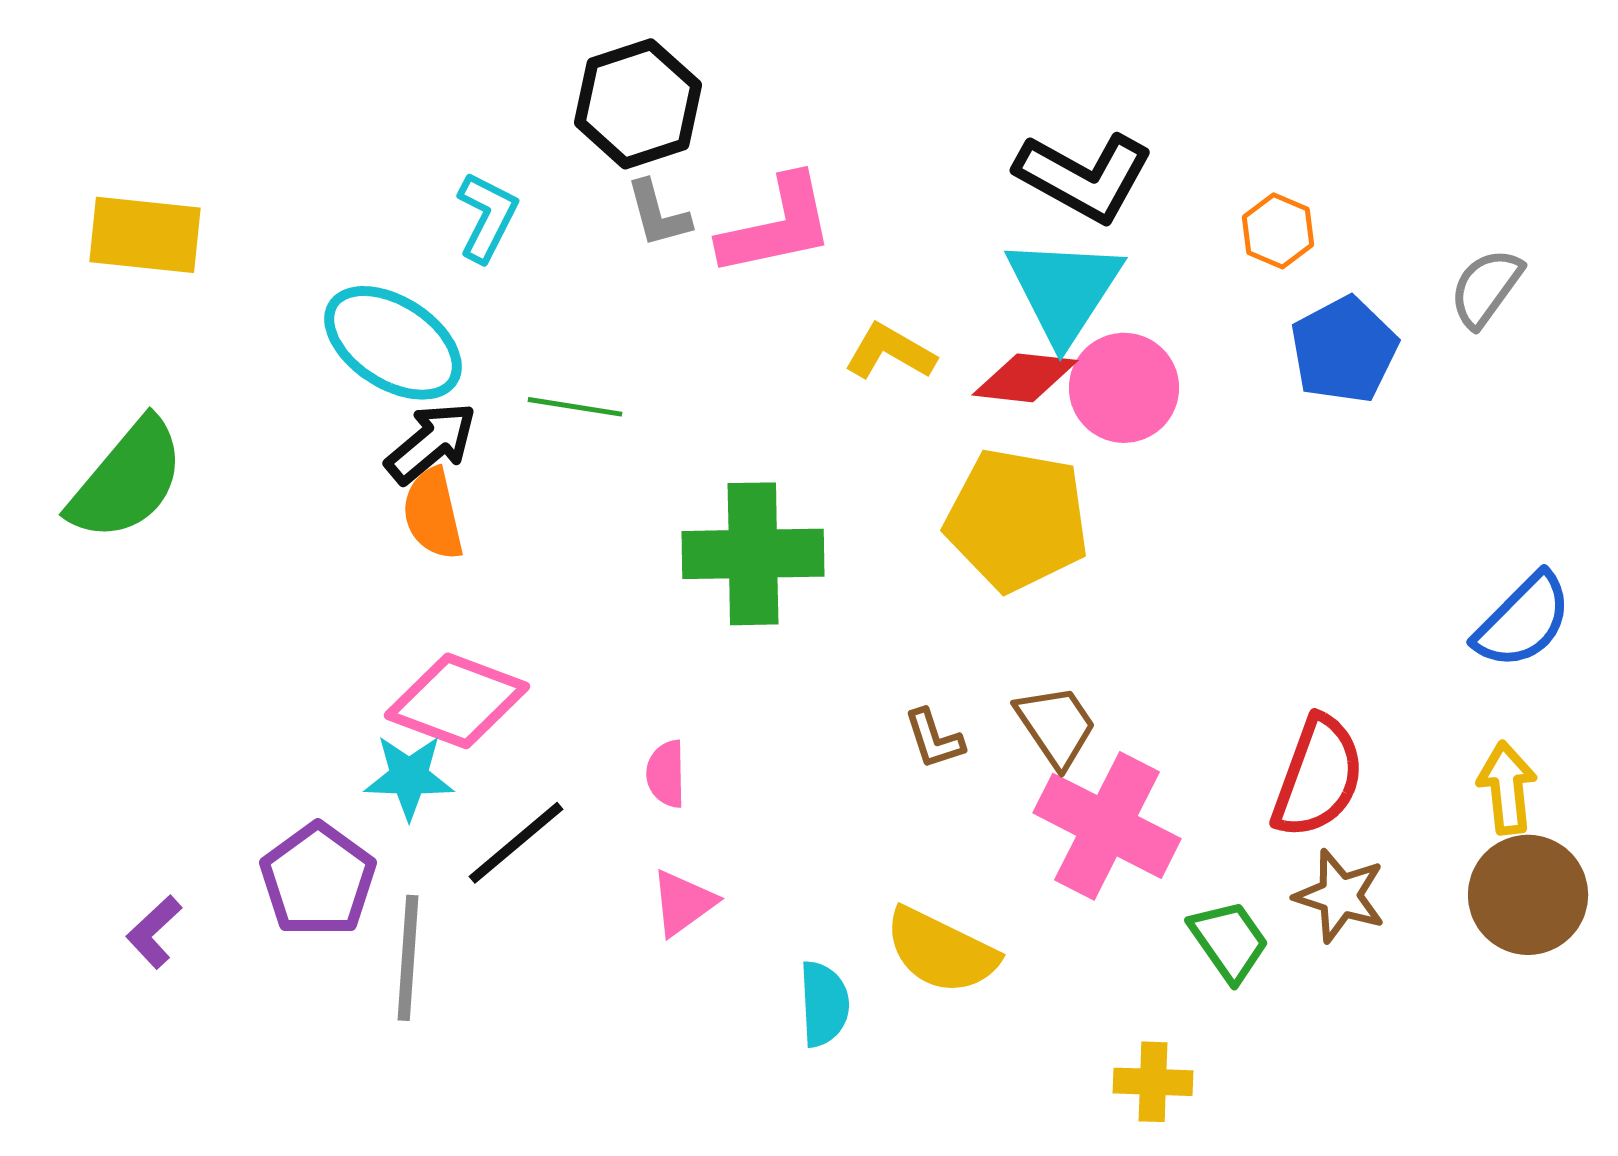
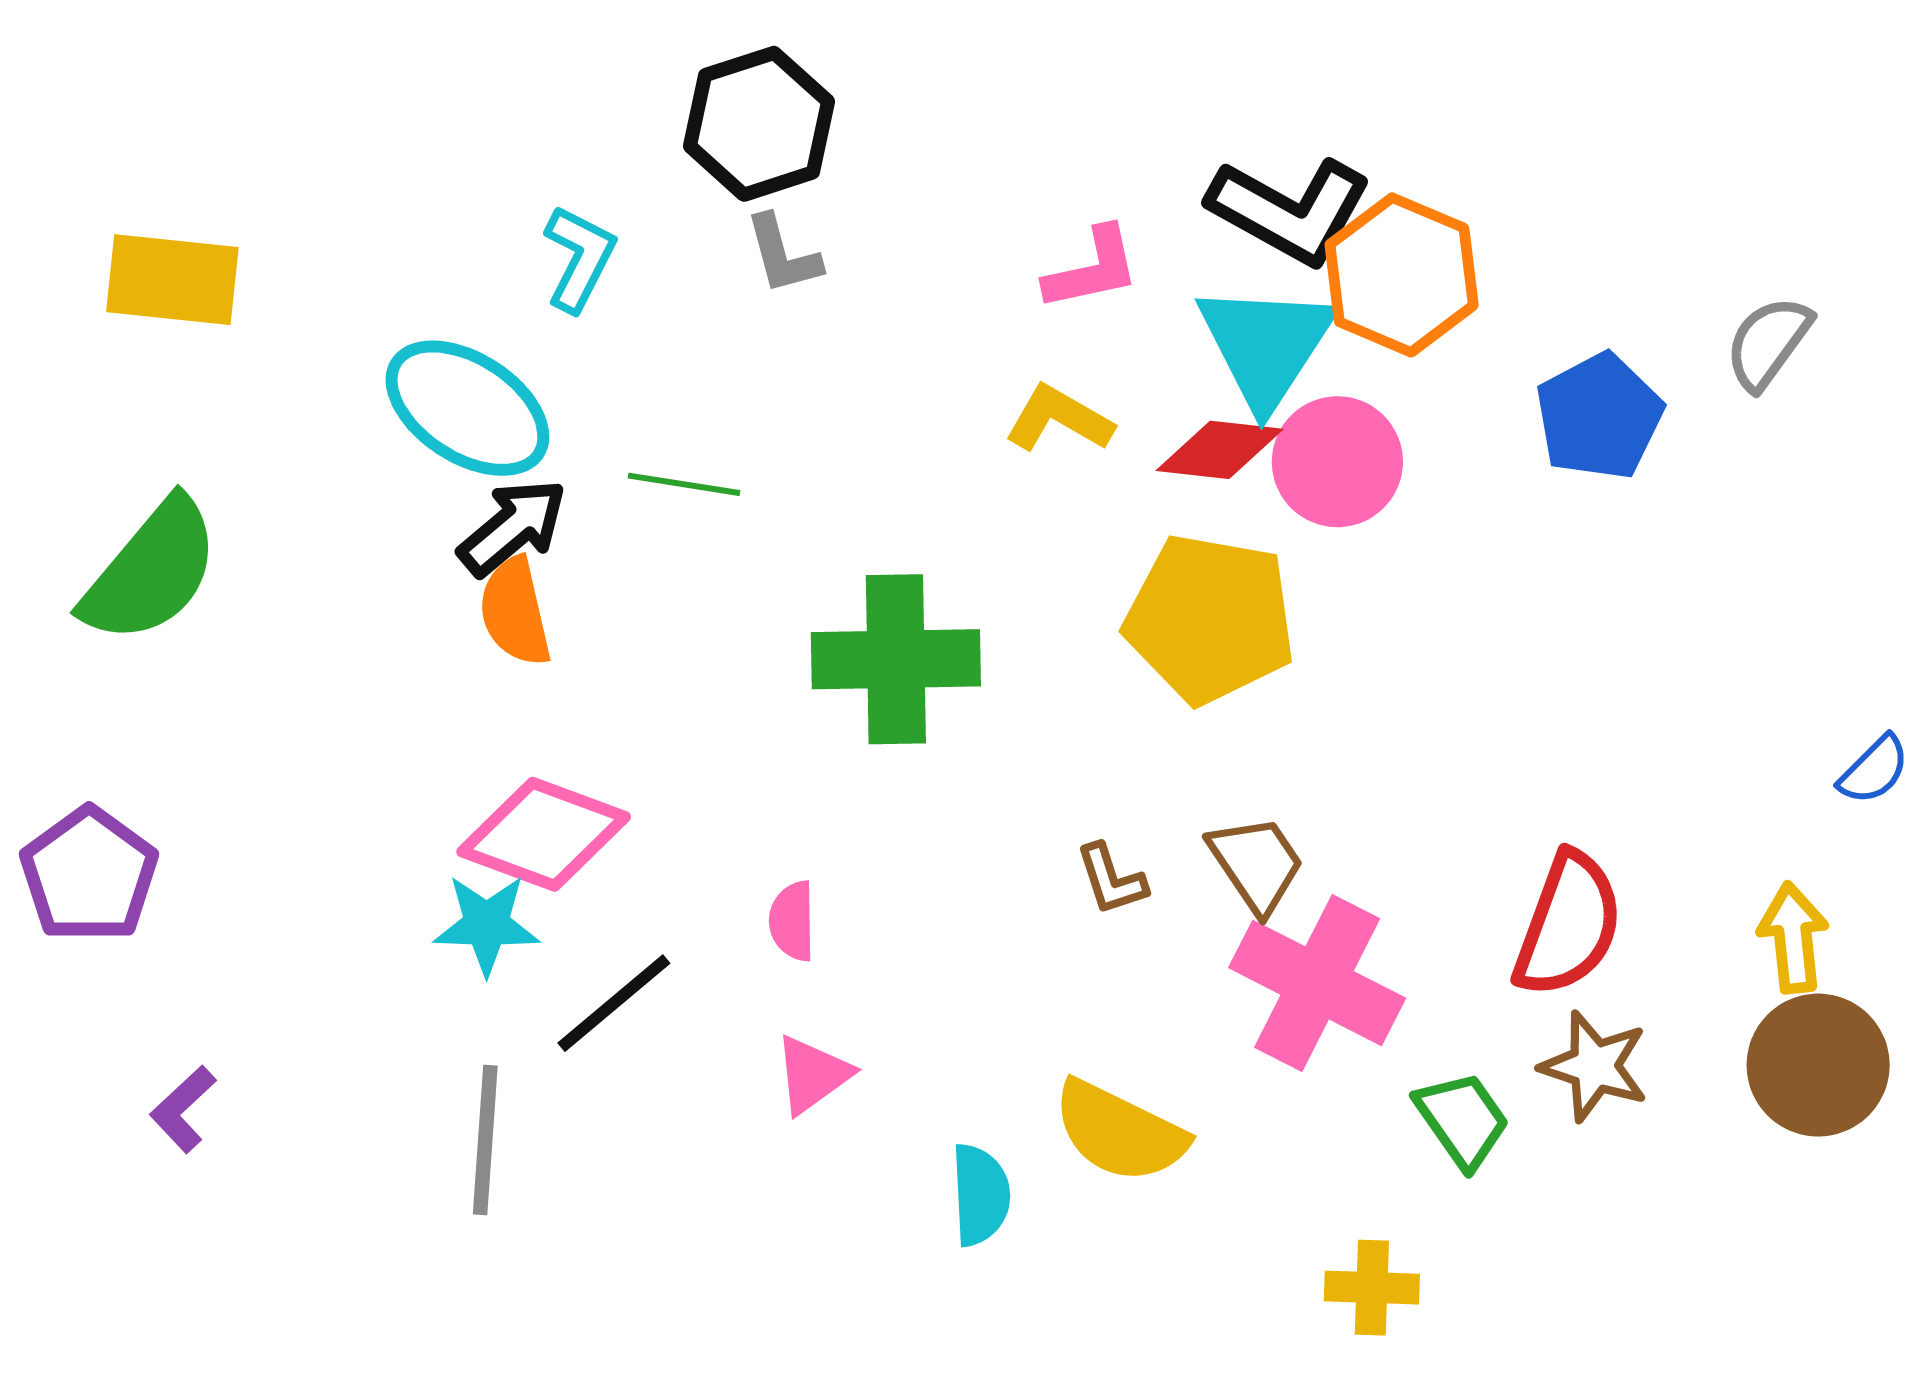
pink L-shape: (777, 226) -> (1092, 269), moved, size x0.7
orange hexagon: (1278, 231) -> (1402, 275), moved, size x1.8
blue semicircle: (1523, 621) -> (1874, 770), moved, size x0.6
purple pentagon: (318, 880) -> (89, 875), moved

